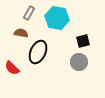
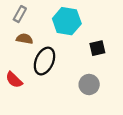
gray rectangle: (29, 13) -> (20, 14), moved
gray circle: (79, 62) -> (89, 84), moved

